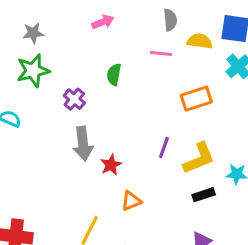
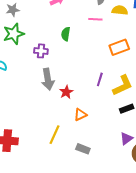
purple cross: (74, 99) -> (41, 51), turned -32

